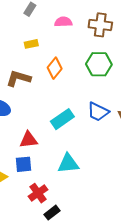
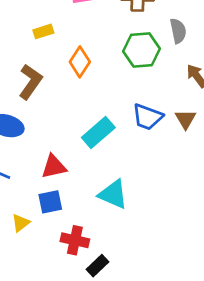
brown L-shape: (18, 78) -> (30, 82), turned 115
cyan triangle: (68, 164) -> (113, 194), turned 35
red cross: (38, 193) -> (75, 240), turned -36

